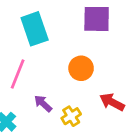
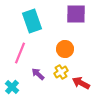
red arrow: (112, 102) -> (81, 83), moved
yellow cross: (71, 116) -> (61, 72), moved

